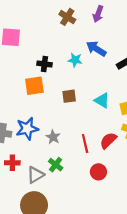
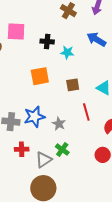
cyan star: (75, 60) -> (67, 52), moved
black cross: (44, 64) -> (47, 42), moved
red line: (85, 144) -> (86, 112), moved

